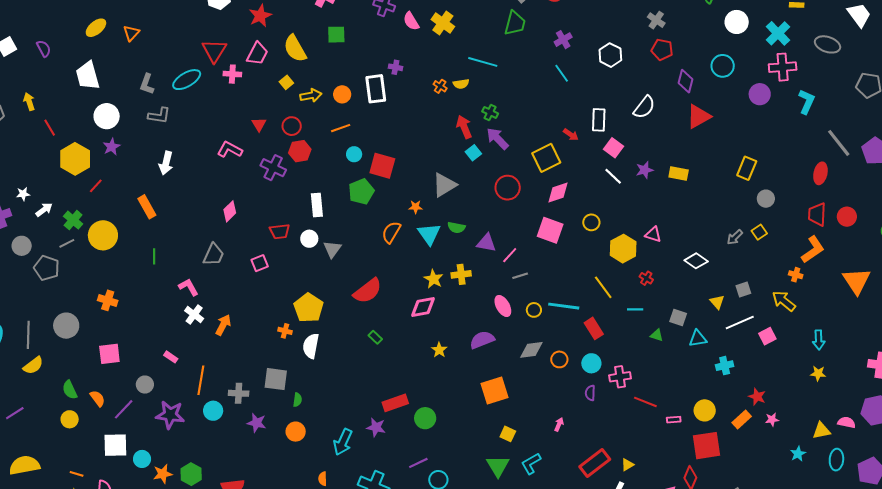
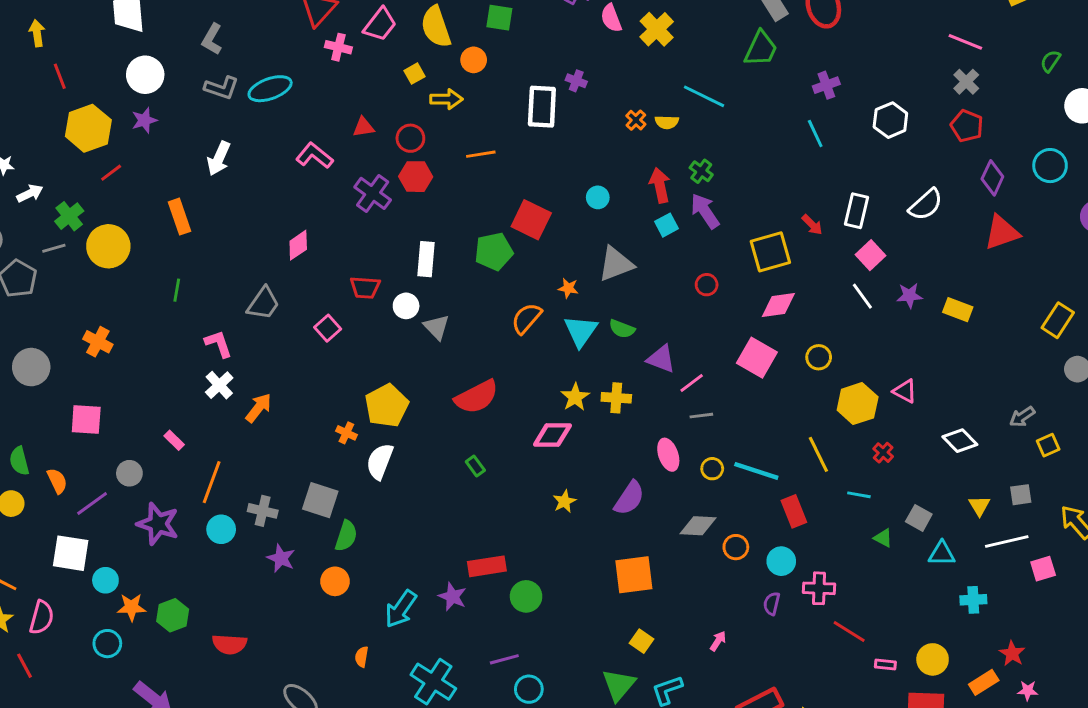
cyan ellipse: (187, 80) -> (270, 89), moved
orange circle: (342, 94) -> (474, 60), moved
red triangle: (259, 124) -> (364, 127), turned 42
cyan circle: (354, 154) -> (598, 197), moved
red circle: (508, 188) -> (707, 285), size x0.6
yellow square: (759, 232) -> (1048, 445), moved
gray triangle: (332, 249) -> (437, 327), turned -30
pink square: (260, 263) -> (328, 328), turned -30
purple semicircle: (482, 340) -> (629, 498), turned 135
green semicircle: (297, 400) -> (346, 536), size x1.5

